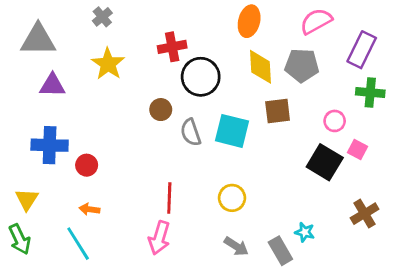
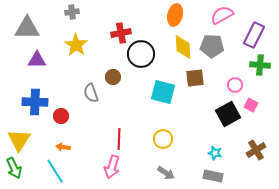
gray cross: (102, 17) -> (72, 12), turned 32
gray semicircle: (191, 132) -> (91, 93), moved
black square: (325, 162) -> (228, 114), turned 30
yellow triangle: (27, 199) -> (19, 140), size x1.4
cyan star: (305, 232) -> (215, 153), moved
gray rectangle: (280, 251) -> (213, 176), moved, turned -48

